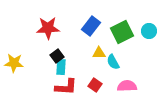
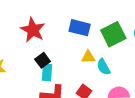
blue rectangle: (91, 26) -> (80, 28), turned 66
red star: (48, 28) -> (33, 30), turned 30

